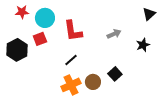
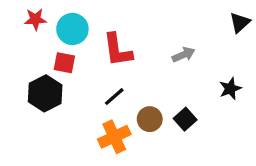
red square: (40, 39) -> (64, 63), turned 32
black star: (143, 45) -> (230, 89), moved
black hexagon: (17, 50) -> (45, 93), moved
brown circle: (93, 82) -> (150, 119), moved

